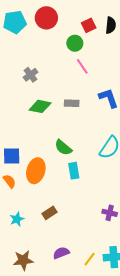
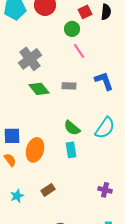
gray cross: (31, 75) -> (30, 59), size x1.6
green diamond: (40, 106) -> (39, 89), turned 40
green semicircle: (63, 148) -> (72, 128), moved

